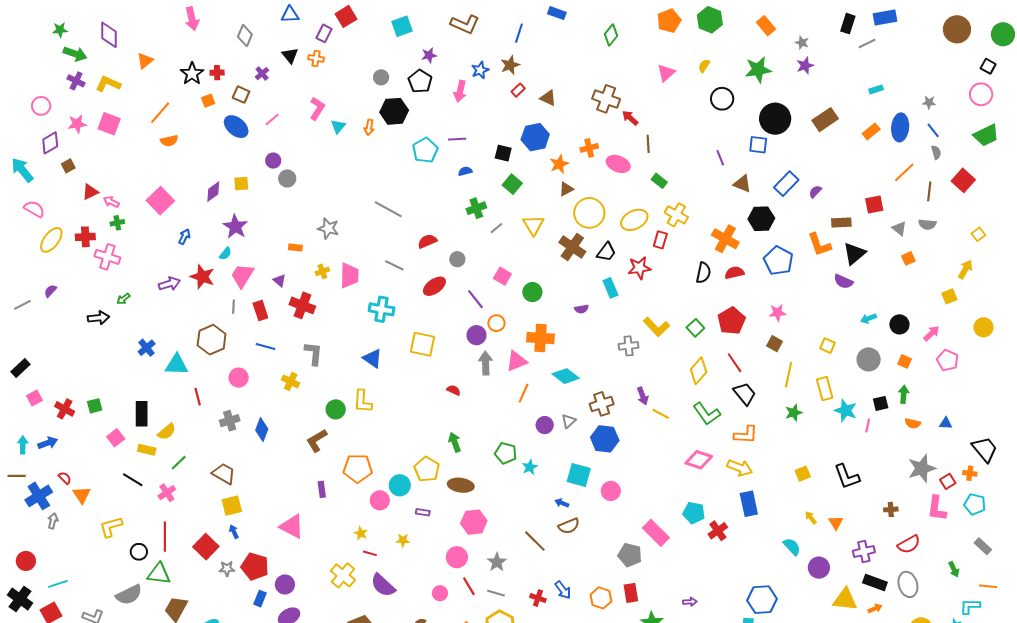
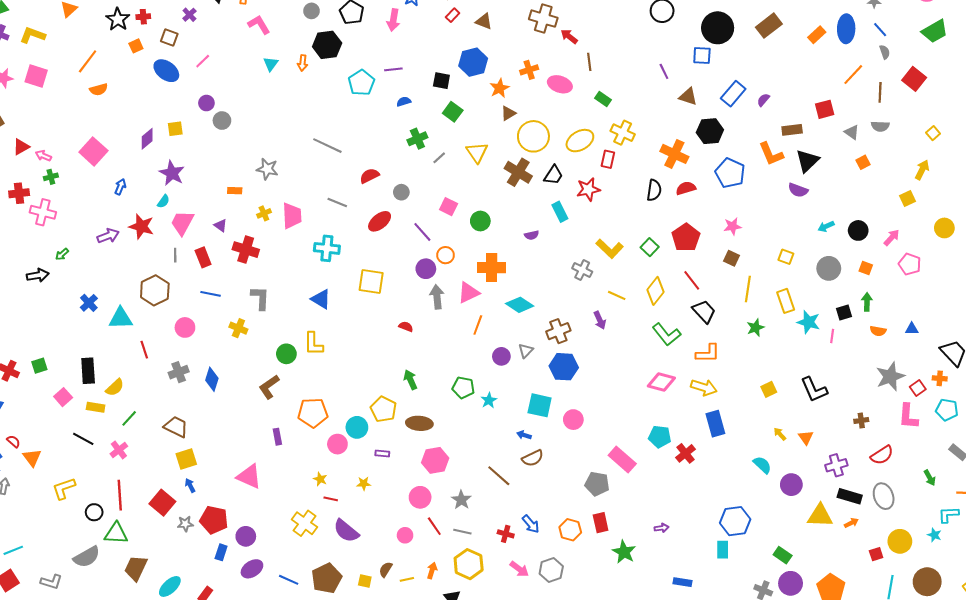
pink L-shape: (317, 108) -> (259, 25), moved, turned -60
gray cross: (629, 346) -> (582, 270), turned 36
yellow line: (661, 414) -> (617, 295), moved

